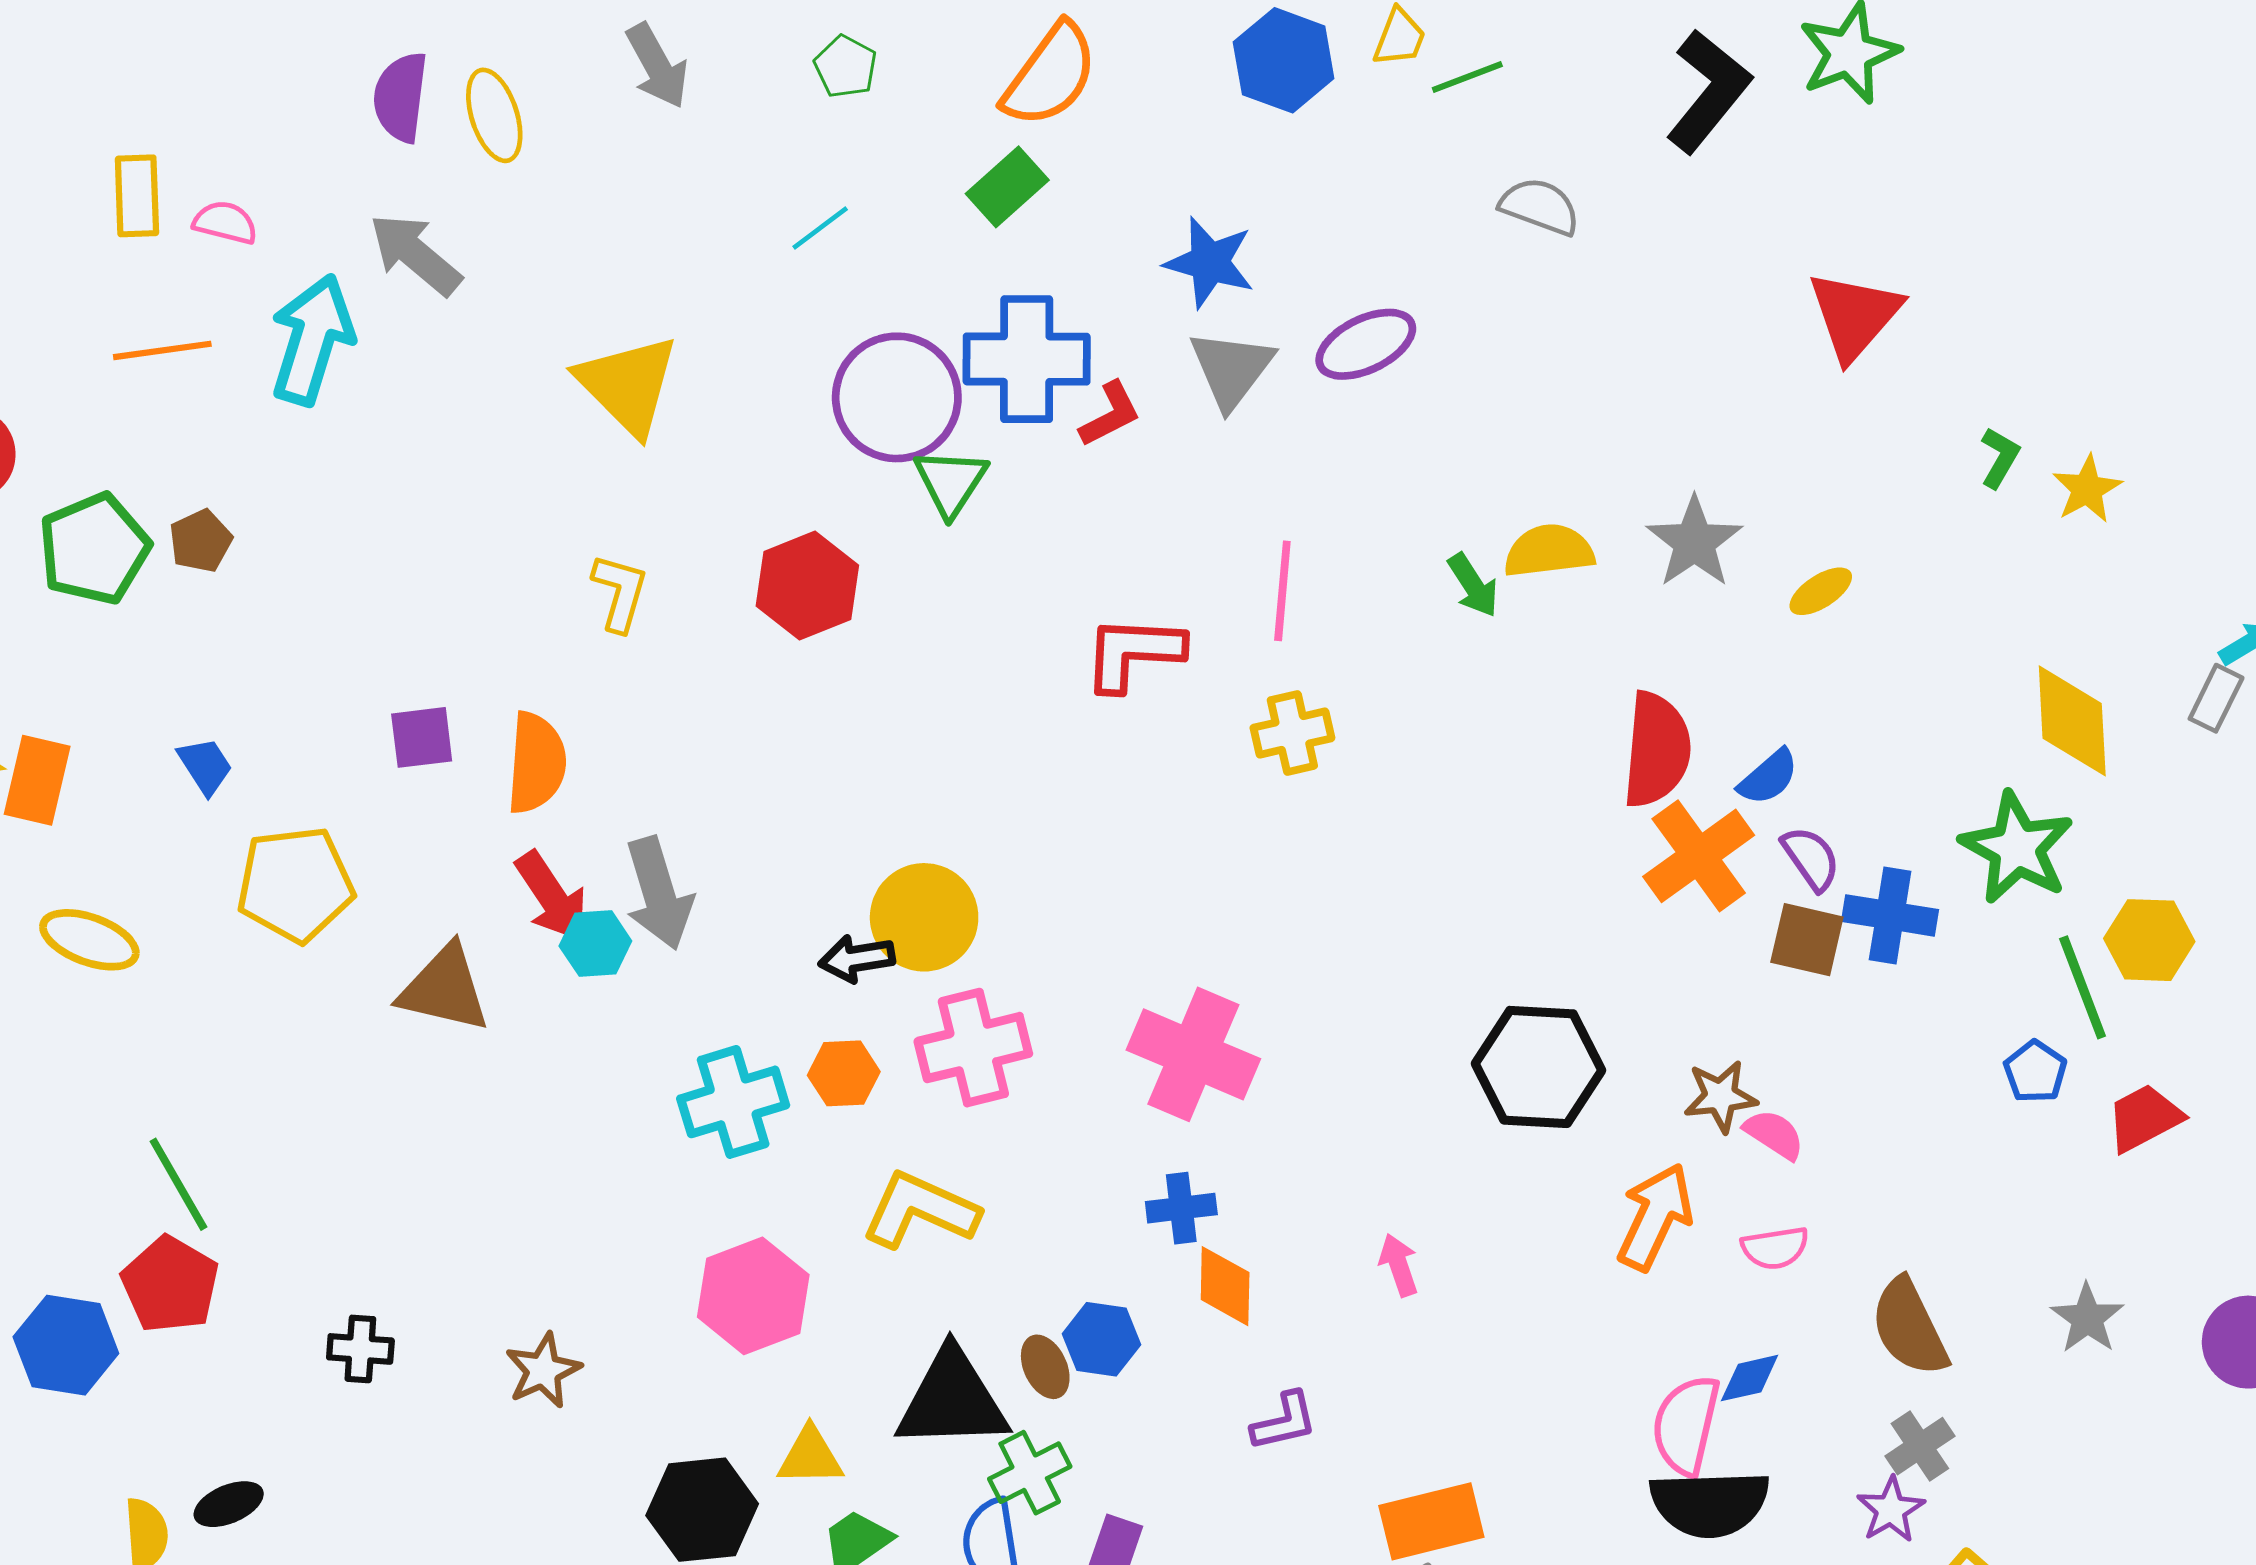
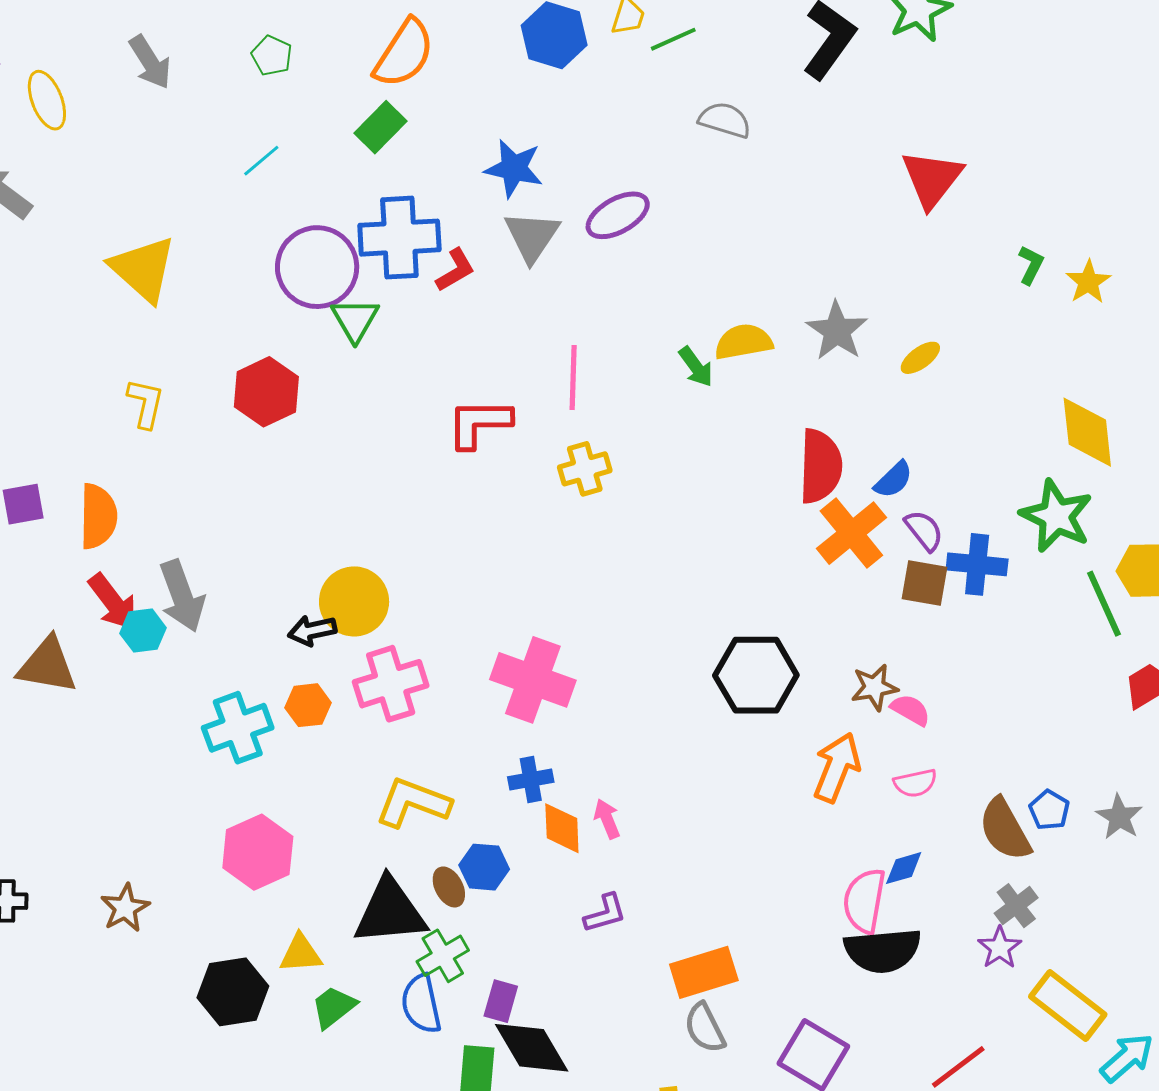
blue pentagon: (2035, 1072) -> (1049, 810), moved
yellow L-shape: (920, 1210) -> (413, 803), moved
pink arrow: (1399, 1265) -> (607, 819), moved

